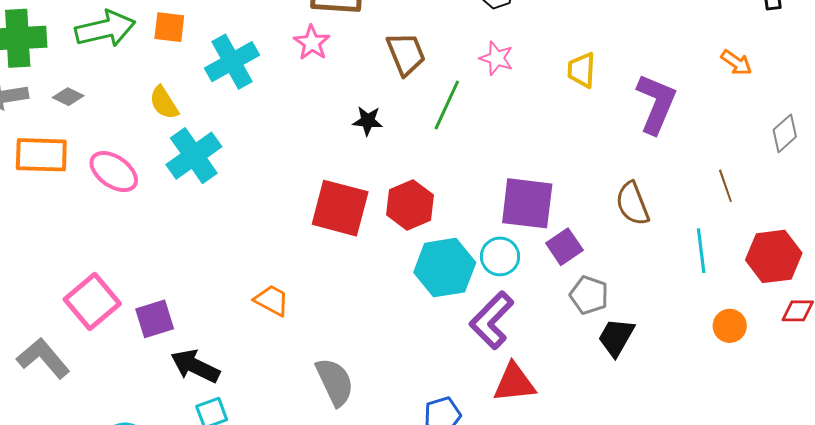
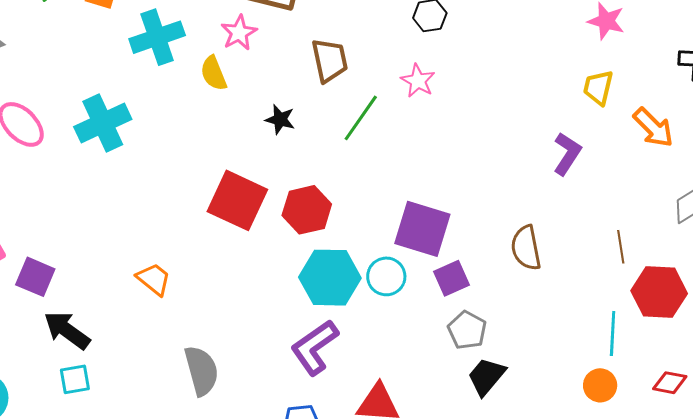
orange arrow: (736, 63) -> (653, 128), size x1.4
yellow trapezoid: (582, 70) -> (598, 88), moved
yellow semicircle: (164, 103) -> (214, 73), moved
purple L-shape: (656, 104) -> (567, 154), size x0.7
cyan line: (701, 251) -> (613, 333), moved
red hexagon: (774, 256) -> (659, 292), moved
purple square: (155, 319) -> (35, 277), turned 30
purple L-shape: (492, 320) -> (314, 347), moved

